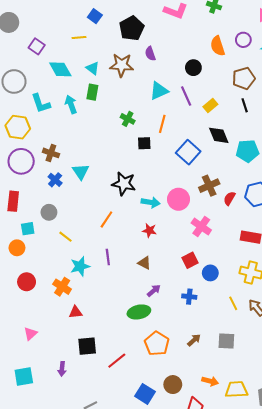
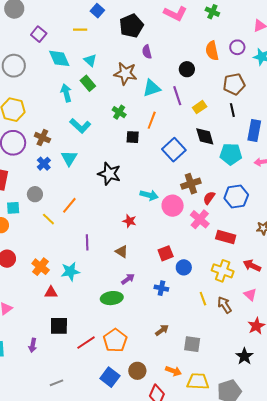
brown star: (122, 65) -> (125, 73), moved
green rectangle: (92, 92) -> (88, 83), turned -56
cyan L-shape: (41, 103) -> (80, 126), moved, turned -35
pink circle: (178, 199) -> (173, 206), moved
cyan arrow: (151, 202) -> (149, 195), moved
orange line: (106, 220) -> (69, 205), moved
pink cross: (201, 226) -> (200, 219), moved
cyan star: (80, 266) -> (70, 271), moved
gray square: (226, 341) -> (192, 344), moved
orange pentagon: (157, 344) -> (115, 340), moved

